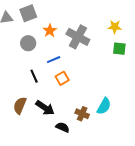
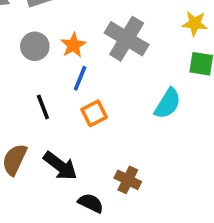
orange star: (50, 31) -> (73, 45), moved
blue line: (54, 60) -> (80, 78), turned -48
cyan semicircle: (104, 106) -> (168, 104), moved

